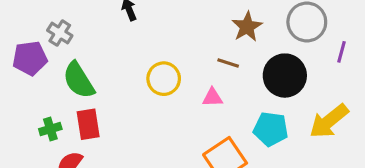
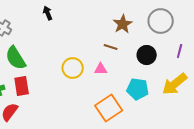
purple line: (341, 52) -> (180, 51), moved
black circle: (285, 76) -> (147, 55), size x0.7
yellow circle: (164, 79) -> (73, 68), moved

